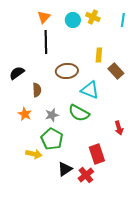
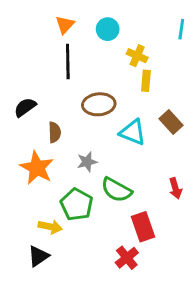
yellow cross: (93, 17) -> (137, 56), moved
brown rectangle: (116, 71) -> (171, 122), moved
green semicircle: (79, 113) -> (116, 190), moved
orange star: (25, 114) -> (37, 168), size x1.6
gray star: (52, 115) -> (87, 162), moved
black triangle: (65, 169) -> (38, 256), moved

